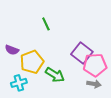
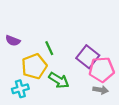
green line: (46, 24) -> (49, 48), moved
purple semicircle: (12, 50) -> (13, 41), moved

